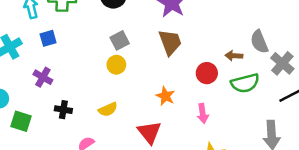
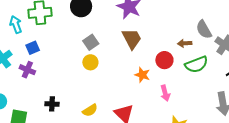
purple cross: (43, 77) -> (27, 70), moved
orange star: (165, 96) -> (142, 75), moved
yellow semicircle: (108, 109) -> (90, 110), moved

